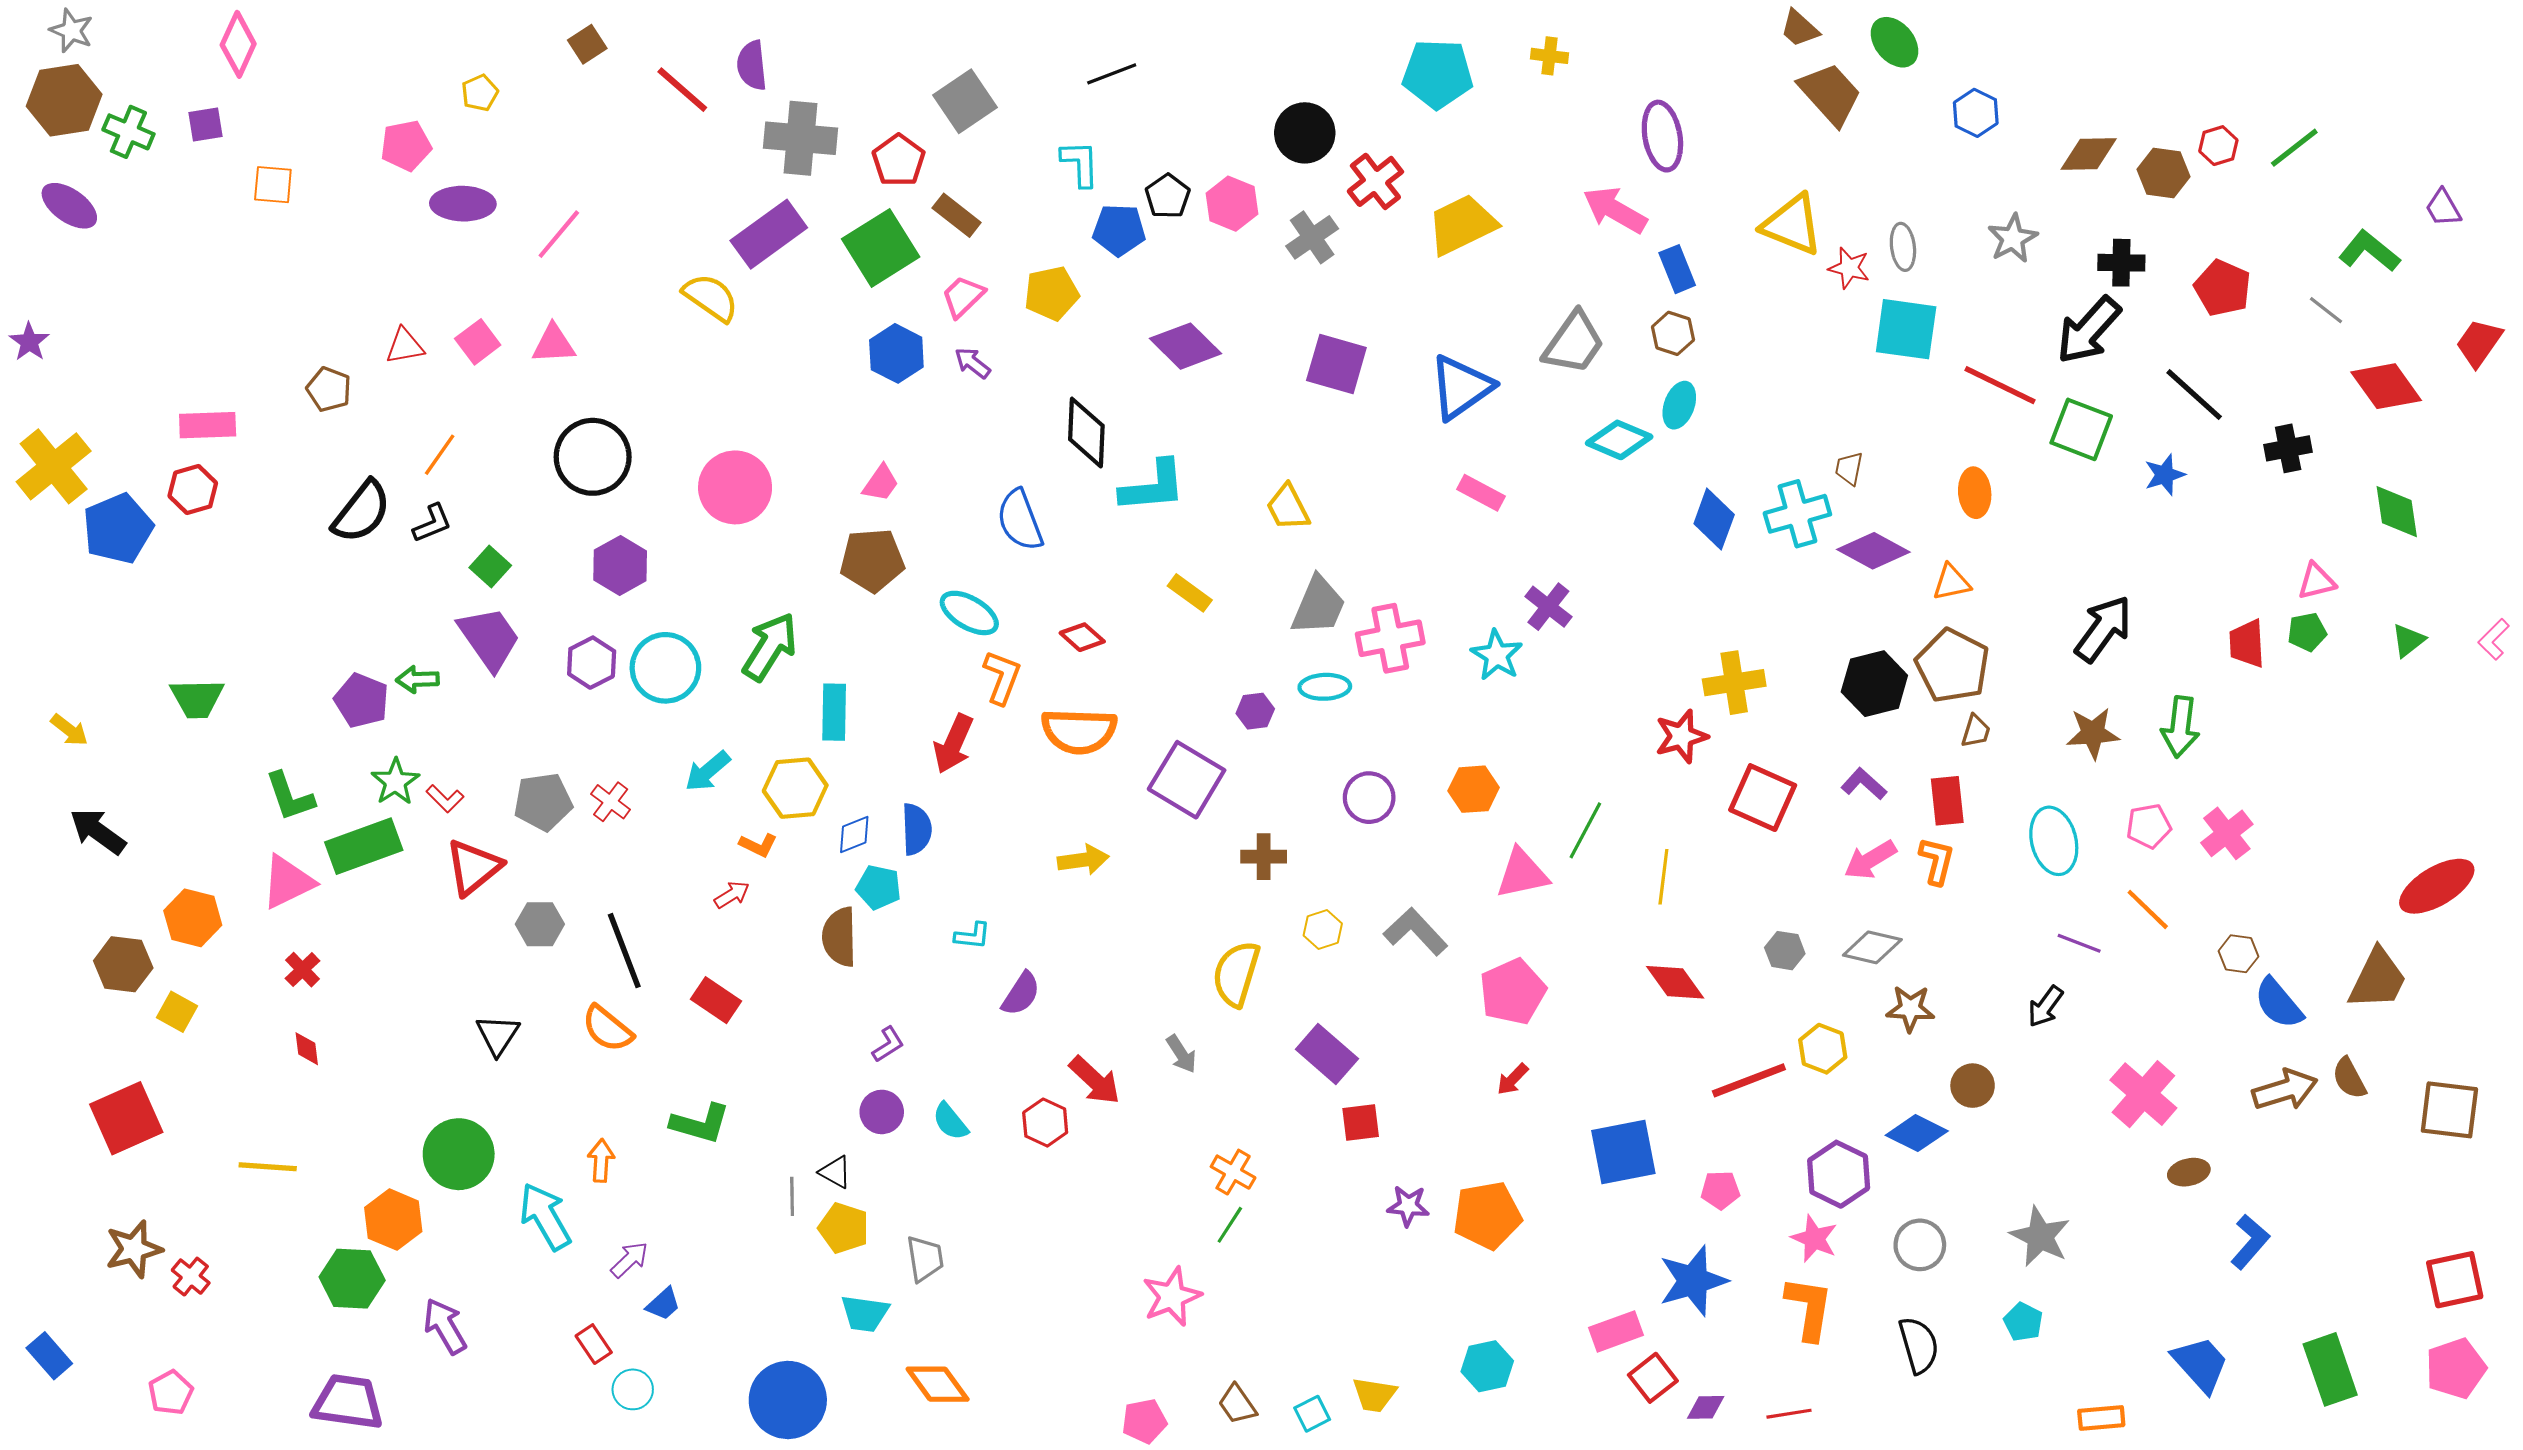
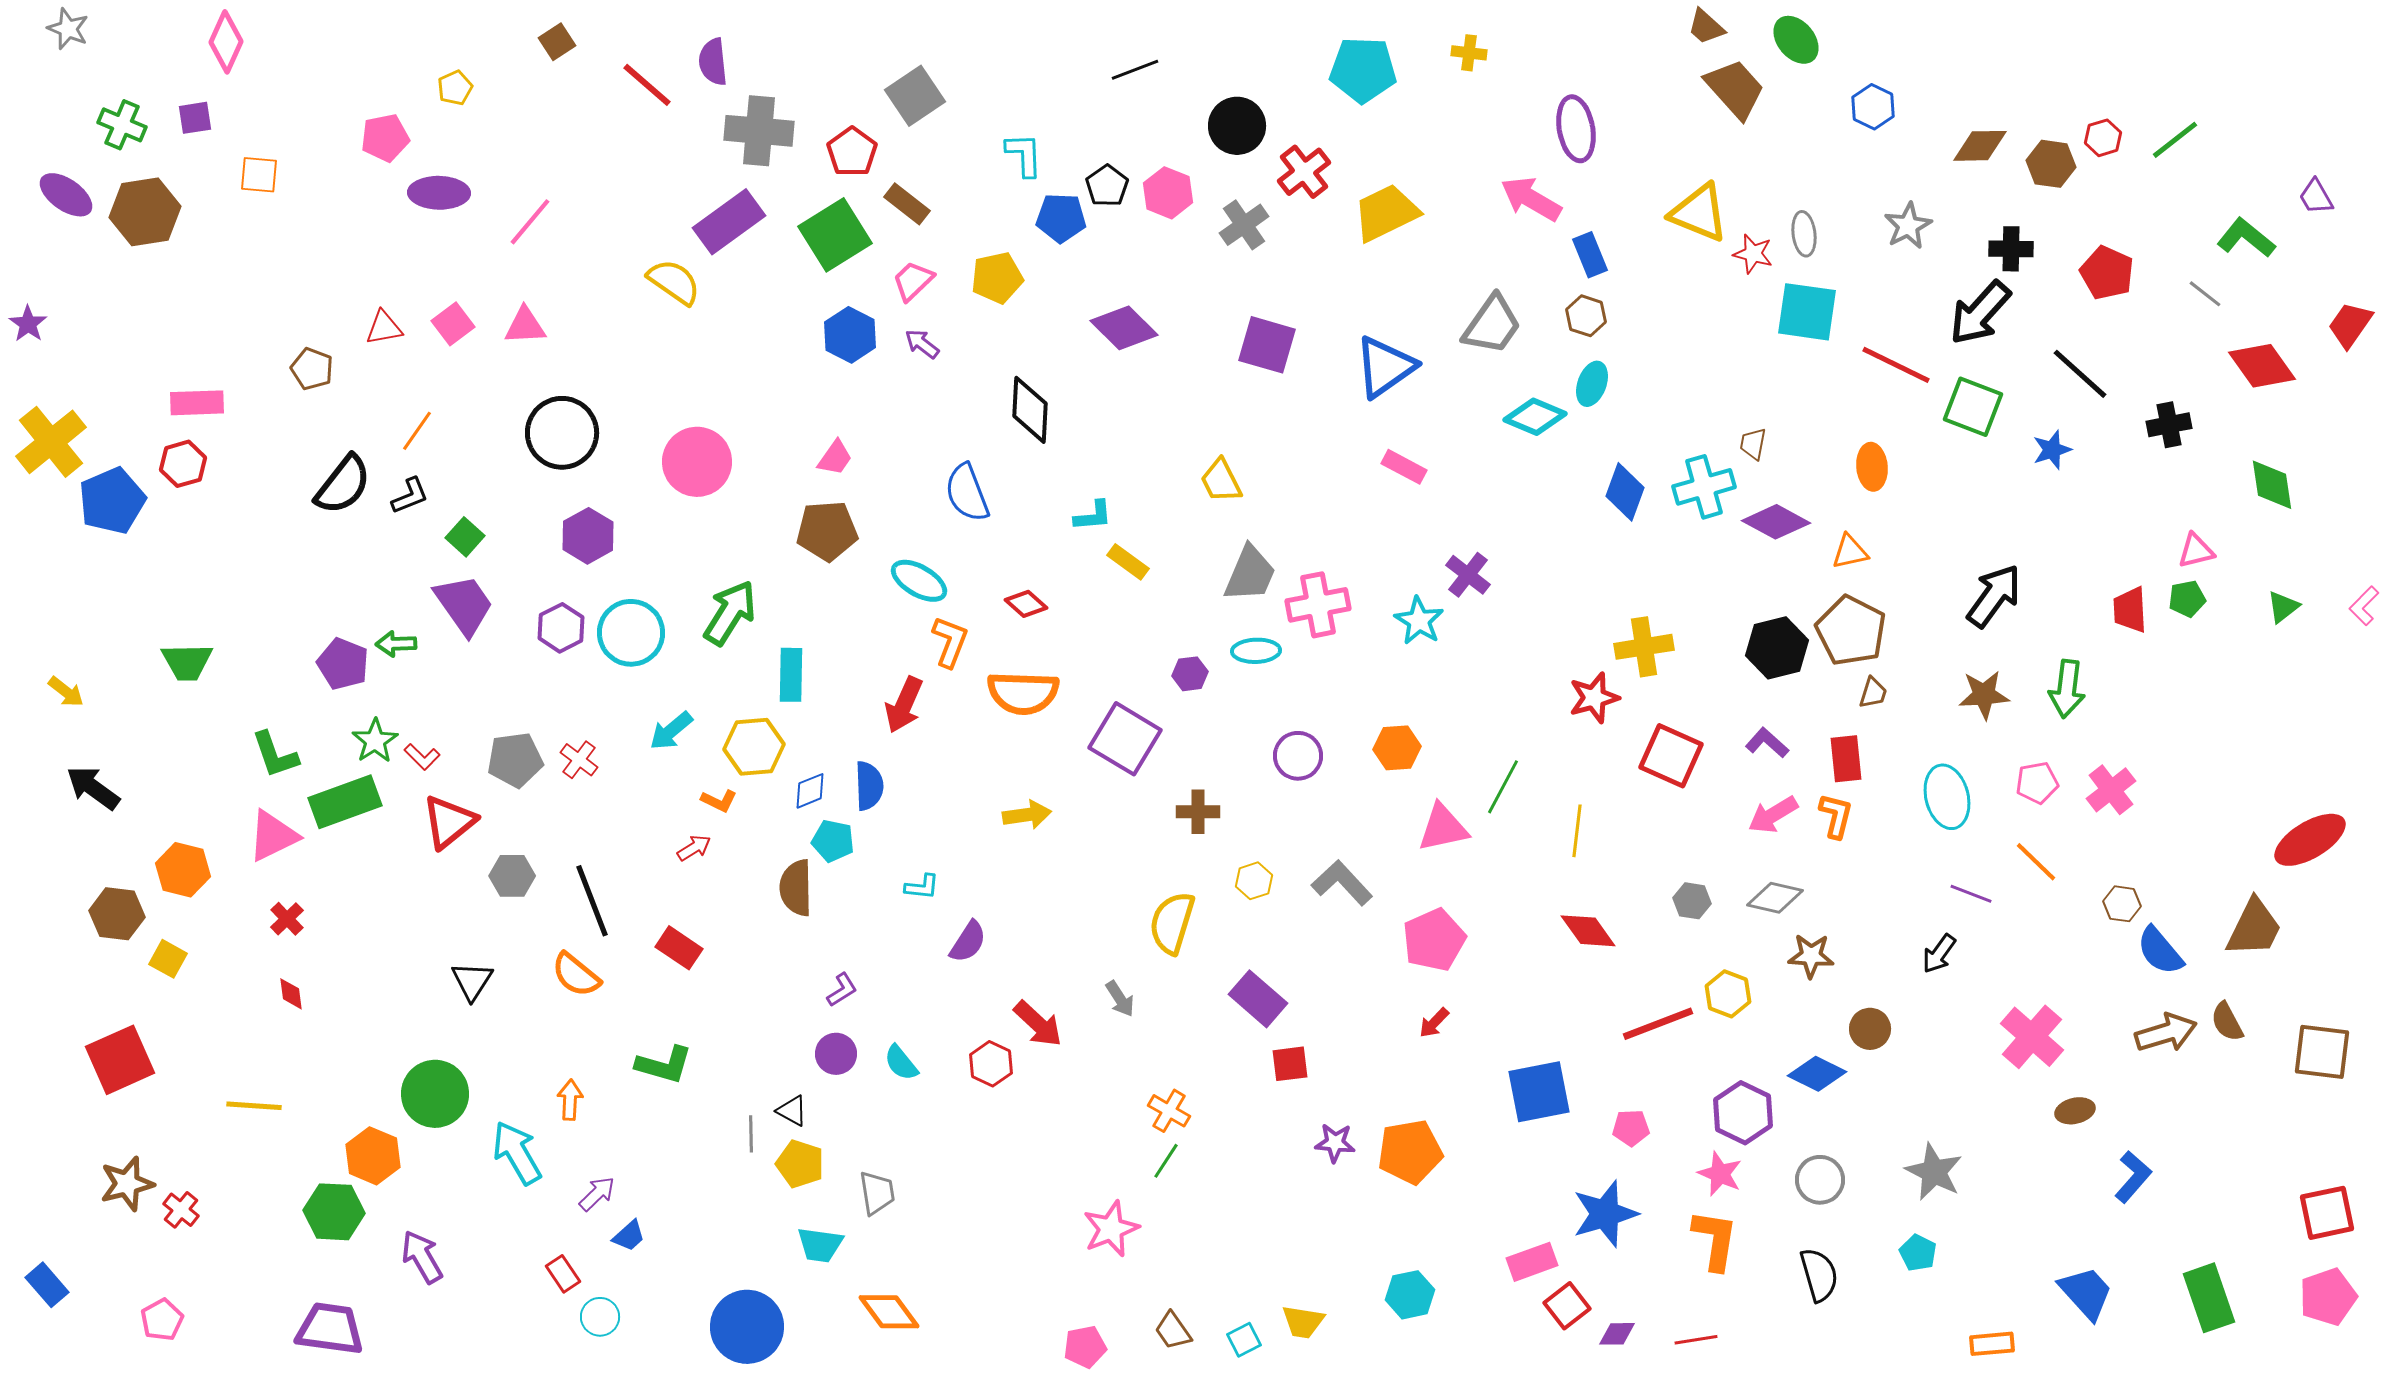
black line: (1112, 74) -> (1135, 70), moved
brown hexagon: (64, 100) -> (145, 212), moved
cyan L-shape: (1153, 486) -> (1093, 516), moved, size x0.6

